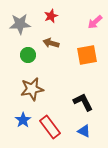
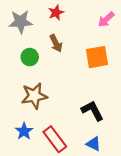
brown arrow: (51, 43) -> (56, 43), turned -133

